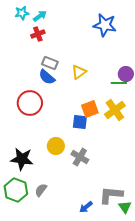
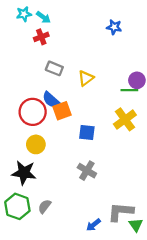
cyan arrow: (40, 16) -> (43, 17), turned 72
blue star: (105, 25) -> (114, 27), size x0.6
blue semicircle: (47, 77) -> (51, 100), moved
orange square: (90, 109) -> (62, 111), moved
yellow circle: (56, 146) -> (36, 144), moved

